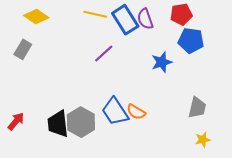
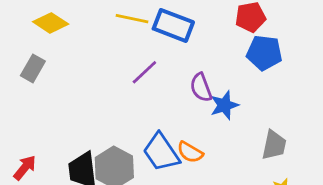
purple semicircle: (145, 19) -> (201, 87), moved
blue rectangle: (125, 20) -> (173, 25), turned -36
blue star: (162, 62) -> (224, 105), moved

